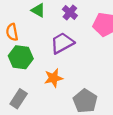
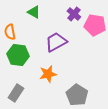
purple cross: (70, 12) -> (74, 14), moved

